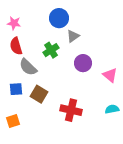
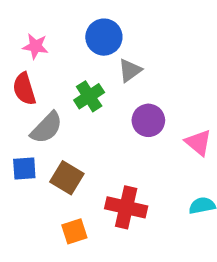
pink star: (14, 23) -> (35, 46), moved
gray semicircle: (28, 67) -> (47, 128), turned -90
orange square: (13, 121) -> (74, 231), moved

